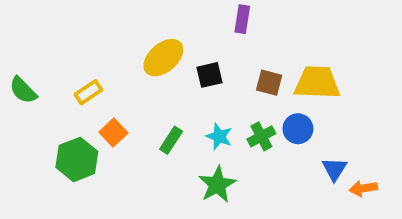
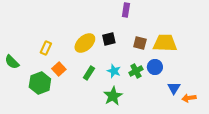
yellow ellipse: (163, 58) -> (85, 43), moved
green semicircle: (23, 90) -> (12, 62), moved
yellow rectangle: (88, 92) -> (46, 48), turned -32

